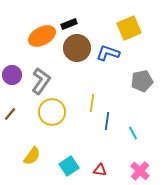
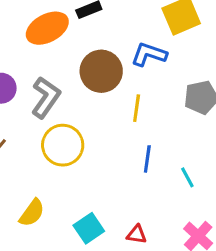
brown circle: (77, 48) -> (101, 71), moved
yellow line: (92, 103) -> (137, 108), moved

